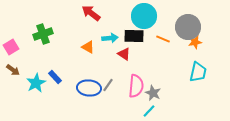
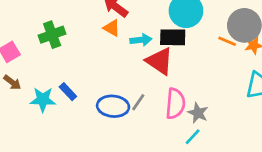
orange line: (163, 39) -> (227, 41), moved
orange triangle: (88, 47) -> (112, 28), moved
red triangle: (124, 54) -> (159, 61), size x1.6
cyan star: (36, 83) -> (43, 100), turned 30

